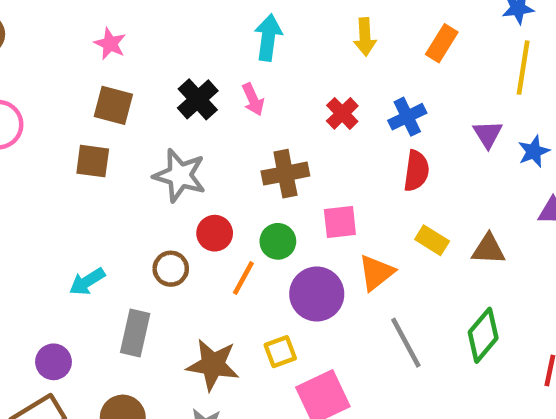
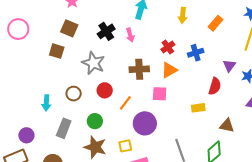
red semicircle: (416, 171) -> (215, 86), moved
yellow rectangle: (432, 240) -> (198, 108), turned -48
green circle: (278, 241) -> (95, 121), moved
brown triangle: (488, 249) -> (227, 126), moved
brown circle: (171, 269) -> (74, 94), moved
orange triangle: (376, 273) -> (169, 70), moved
orange line: (243, 278) -> (125, 103), moved
cyan arrow: (87, 282) -> (46, 103), turned -63

